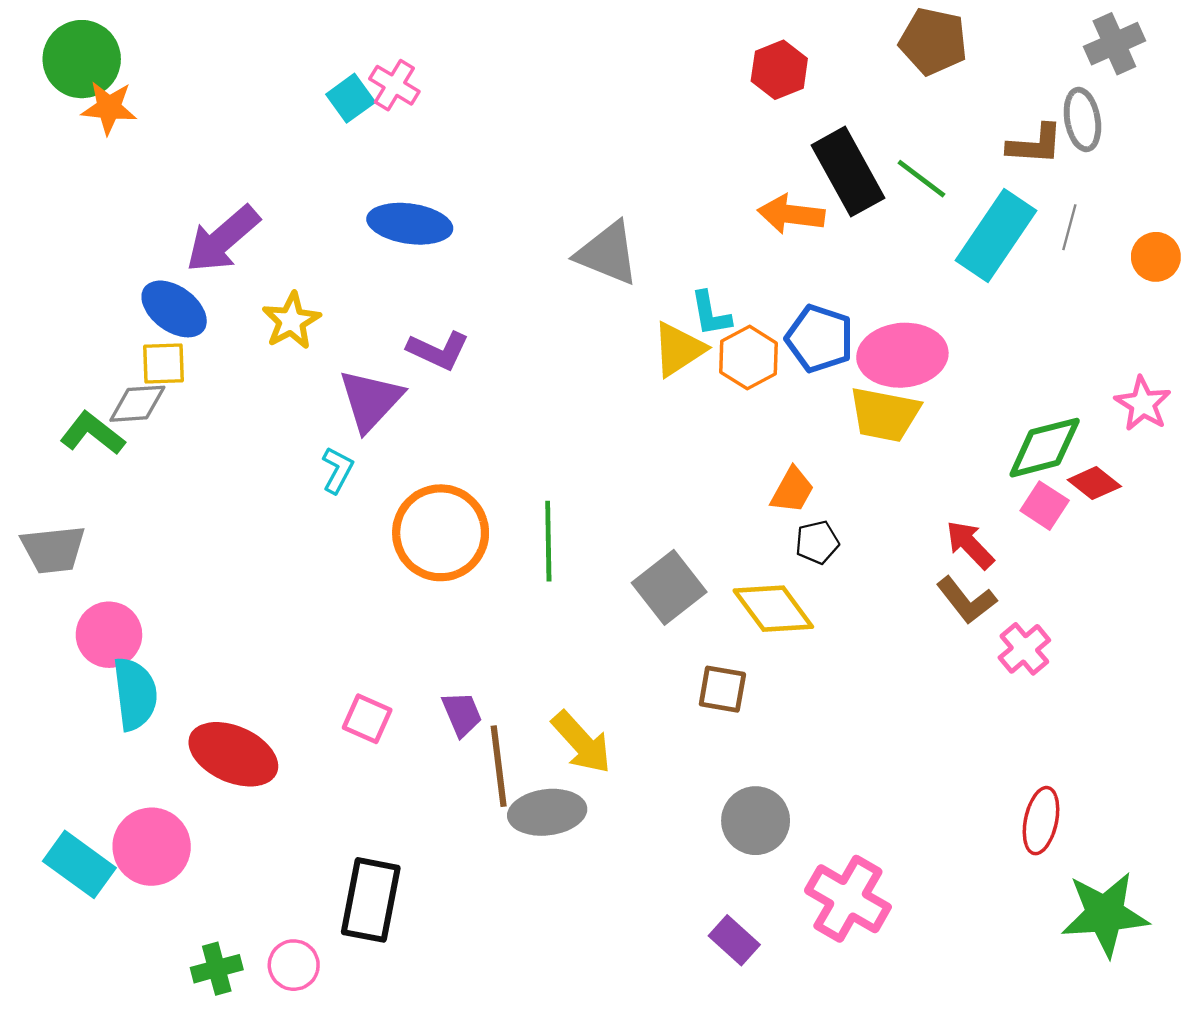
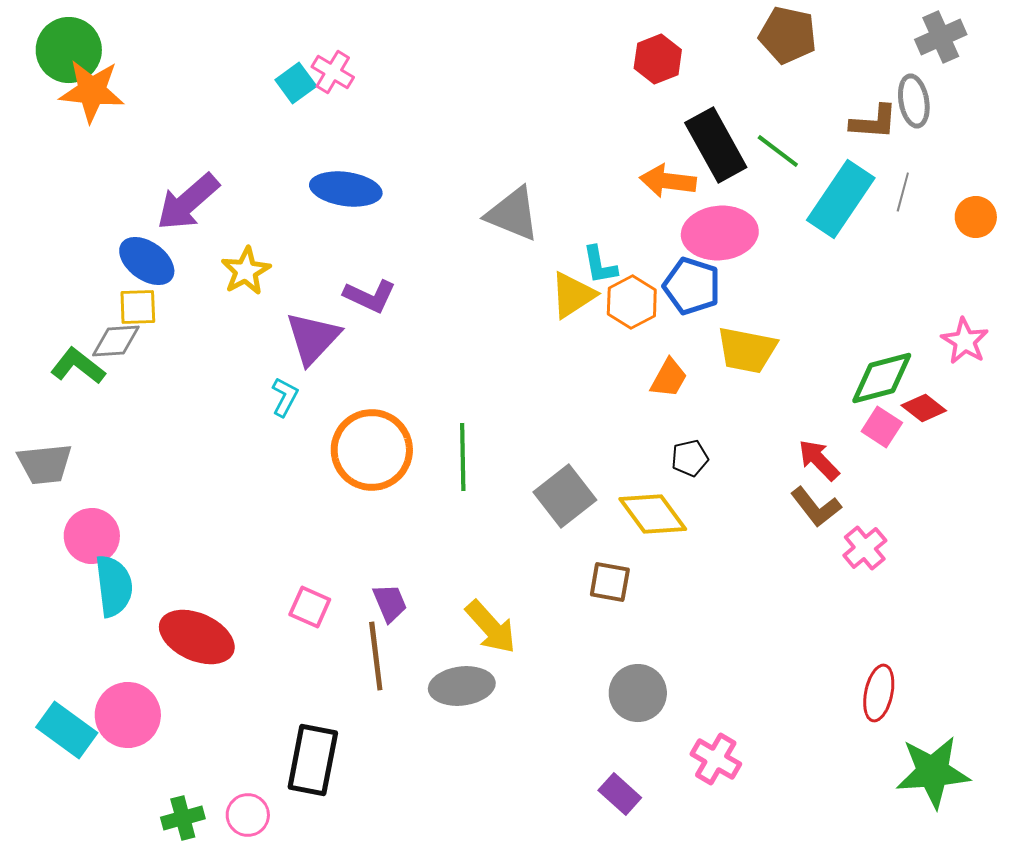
orange star: (109, 108) -> (92, 91), size x1.4
pink ellipse: (902, 355) -> (720, 233), moved
orange trapezoid: (792, 490) -> (669, 378), moved
brown line: (499, 766) -> (376, 656), moved
pink cross: (848, 899) -> (716, 759), size x0.7

